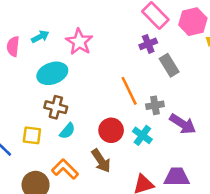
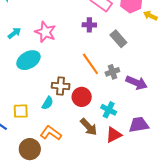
purple cross: (148, 44) -> (89, 25), moved, turned 32
brown cross: (56, 107) -> (61, 86), moved
cyan cross: (142, 135) -> (109, 110), moved
brown arrow: (101, 161) -> (89, 127), moved

